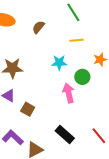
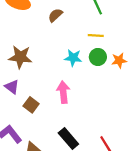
green circle: (82, 77) -> (98, 57), moved
pink arrow: (69, 93) -> (63, 92), moved

